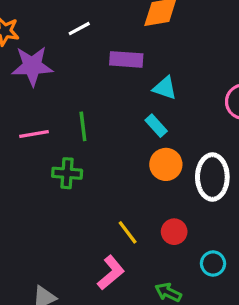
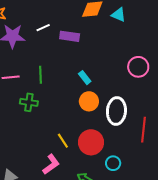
white line: (79, 29) -> (43, 28), moved
cyan triangle: (165, 88) -> (119, 15), moved
red circle: (174, 232) -> (91, 142), size x1.6

